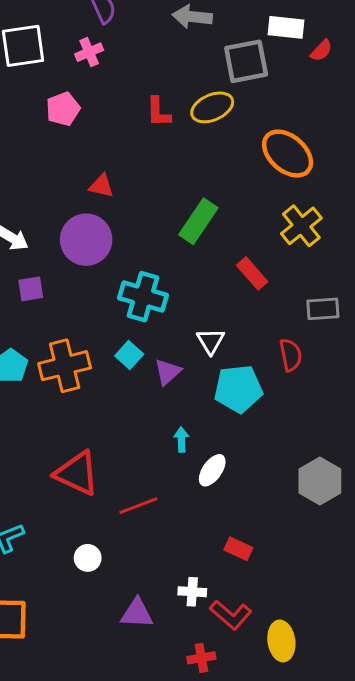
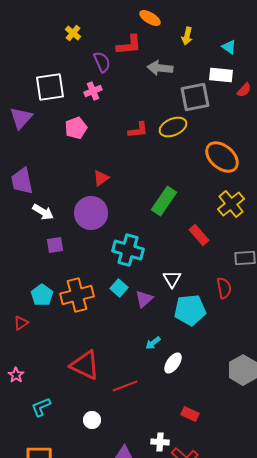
red L-shape: (158, 112) -> (138, 130), turned -95
red triangle: (101, 186) -> (101, 178), turned -48
cyan arrow: (181, 440) -> (153, 343), turned -126

